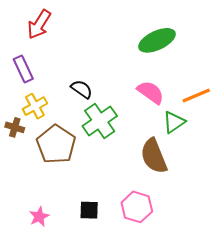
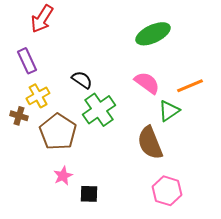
pink hexagon: (137, 207) -> (167, 191), moved
pink star: (39, 217) -> (63, 176), moved

